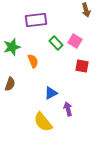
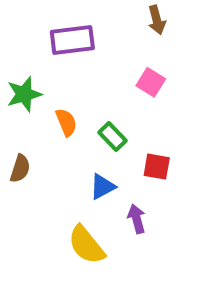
brown arrow: (86, 10) -> (157, 20), moved
green rectangle: (56, 43) -> (113, 136), moved
red square: (82, 66) -> (157, 167), moved

